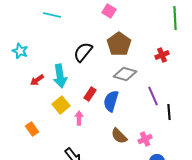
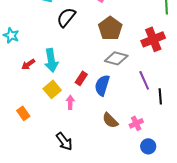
black semicircle: (83, 52) -> (66, 17), moved
red cross: (162, 55) -> (153, 39), size x1.6

